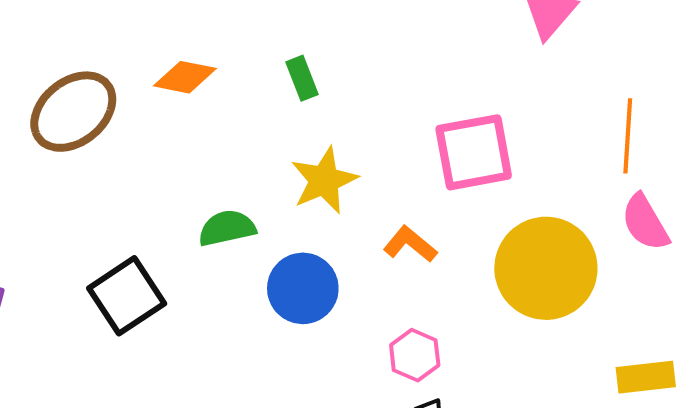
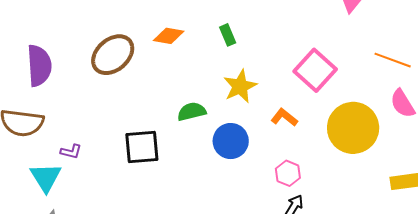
orange line: (628, 136) -> (393, 60), turned -72
pink square: (474, 152) -> (315, 70), turned -36
black square: (127, 296) -> (142, 147), turned 30

